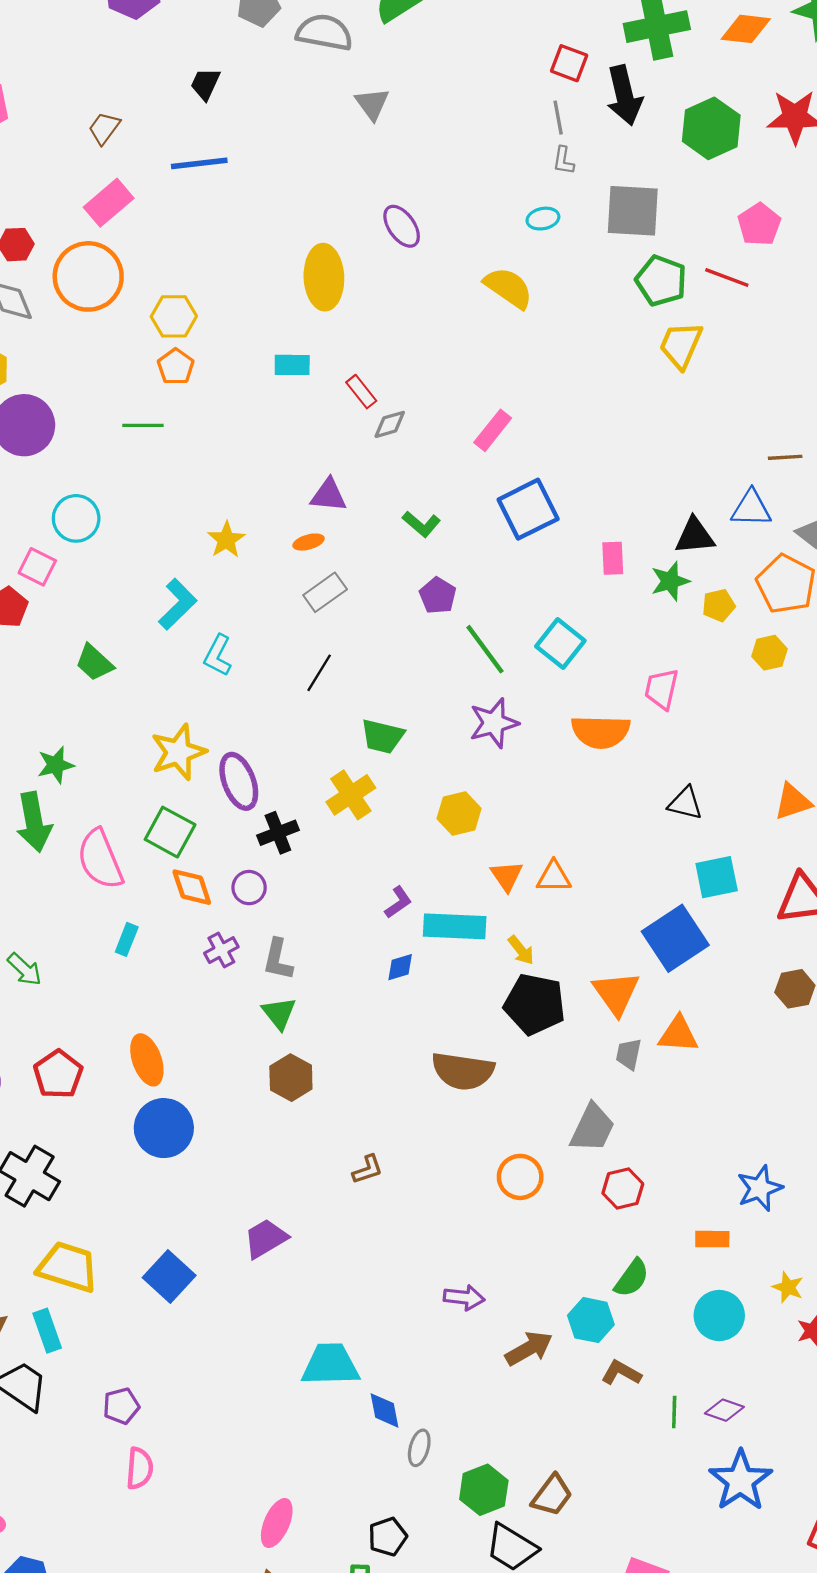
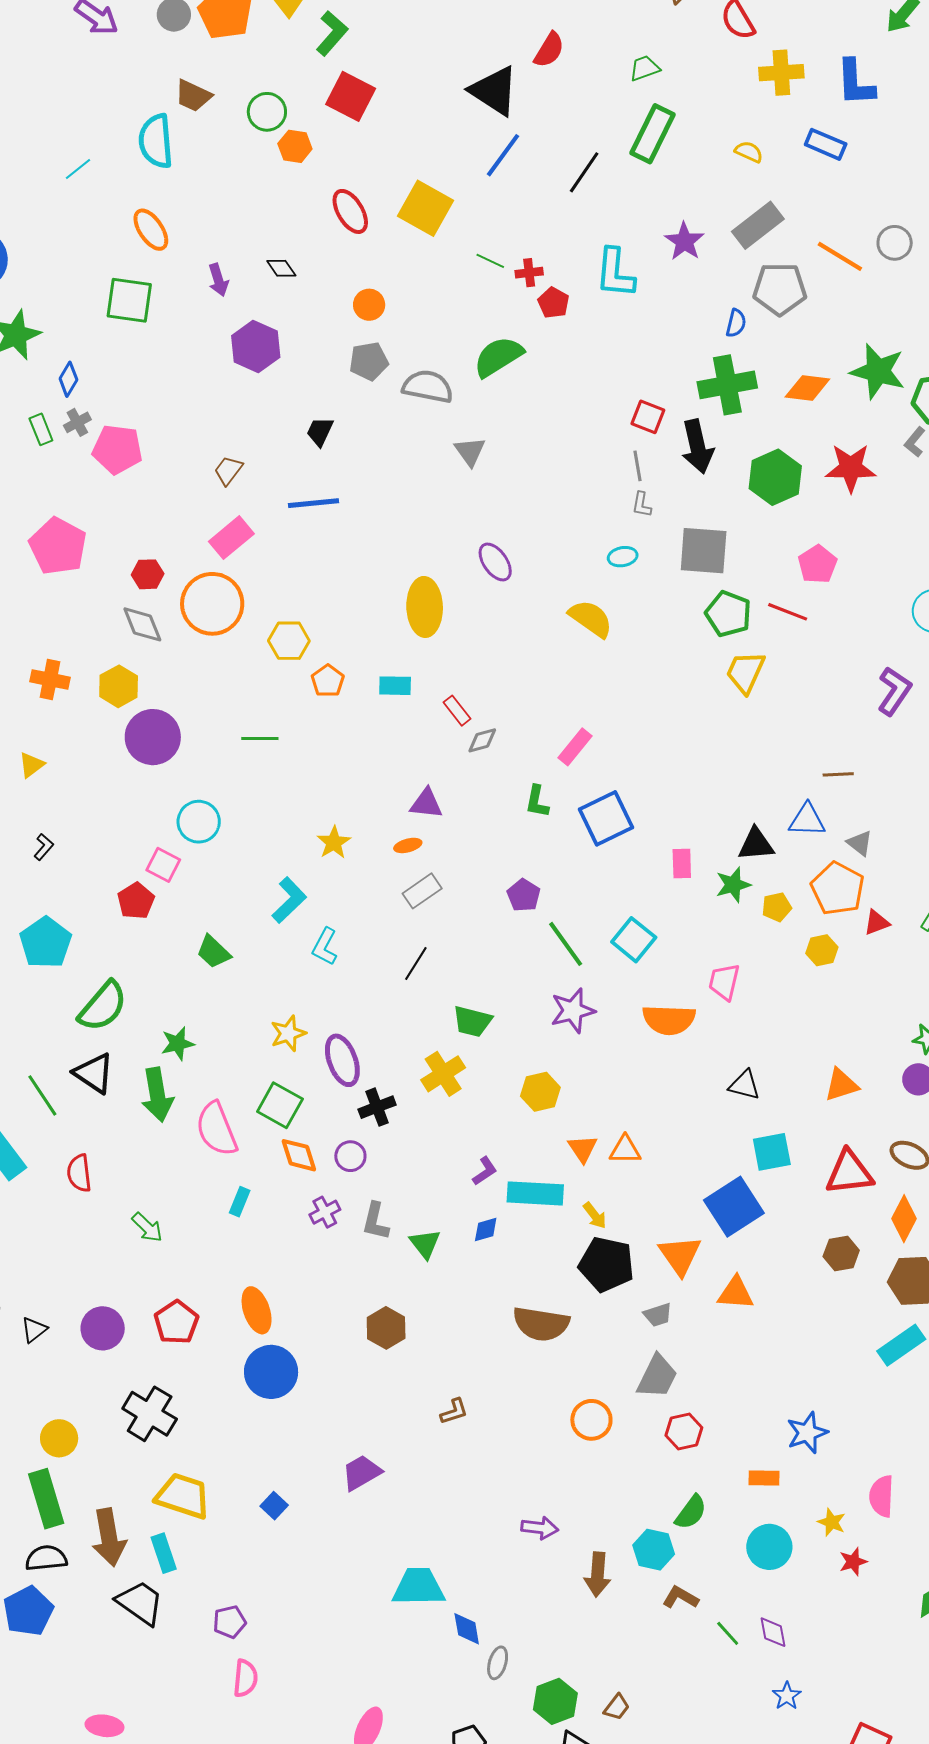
orange pentagon: (176, 367) -> (328, 681), moved
green L-shape: (421, 524) -> (537, 802), moved, turned 60
yellow star: (178, 752) -> (288, 1033), size x0.7
green triangle: (279, 1013) -> (425, 1244), moved
gray trapezoid: (629, 1054) -> (658, 1315), moved, turned -120
blue square: (169, 1277) -> (274, 1506), size x0.6
brown arrow: (529, 1348) -> (598, 1574), turned 123
purple diamond: (724, 1410) -> (773, 1632), turned 60
green line: (674, 1412) -> (728, 1633), turned -44
blue star: (741, 1481) -> (787, 1696), size x0.5
brown trapezoid: (552, 1495) -> (617, 1707), size x0.7

